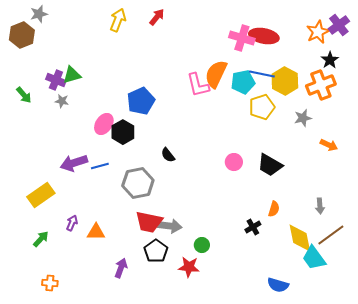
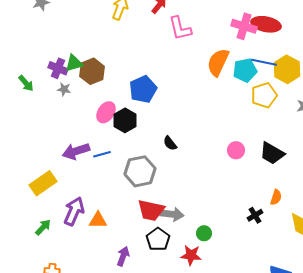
brown hexagon: (22, 35) -> (92, 71), moved
pink L-shape: (198, 85) -> (180, 28), moved
purple arrow: (72, 223) -> (74, 211), size x1.8

